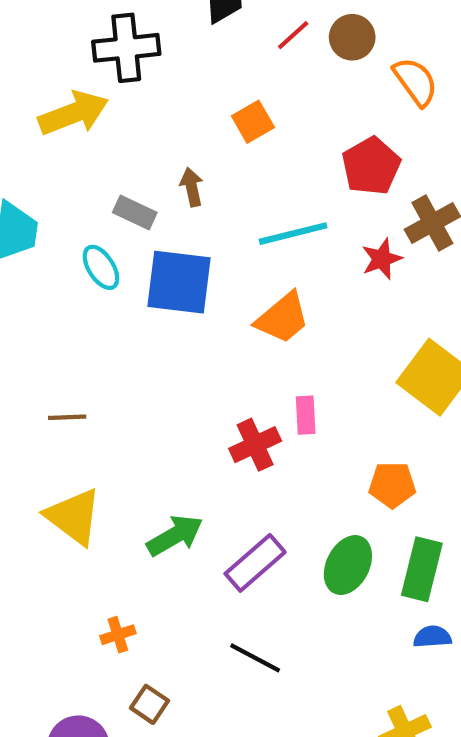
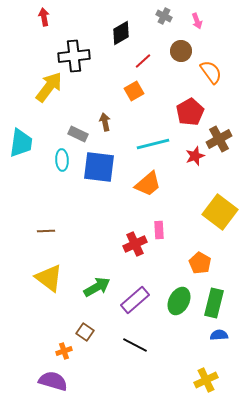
red line: (293, 35) -> (143, 61), moved
yellow arrow: (73, 113) -> (49, 87), turned -32
cyan ellipse: (101, 267) -> (62, 160), turned 30
orange pentagon: (392, 485) -> (200, 263), turned 30
orange cross: (118, 635) -> (64, 351), moved
brown square: (149, 704) -> (85, 332), moved

